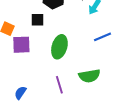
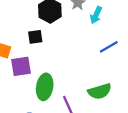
green ellipse: (59, 47) -> (45, 87), moved

